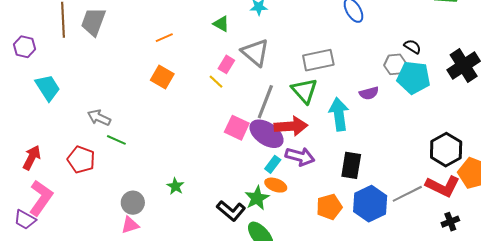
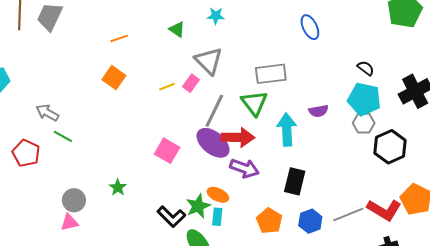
pink rectangle: (226, 64) -> (191, 83), moved
gray hexagon: (395, 64) -> (364, 123), moved
yellow line: (216, 82) -> (167, 87), turned -70
pink square: (237, 128) -> (167, 151), moved
black hexagon: (446, 150) -> (390, 147), moved
cyan rectangle: (273, 164) -> (217, 217), moved, turned -36
blue hexagon: (370, 204) -> (310, 221), size x0.7
orange pentagon: (329, 207) -> (269, 221), turned -30

